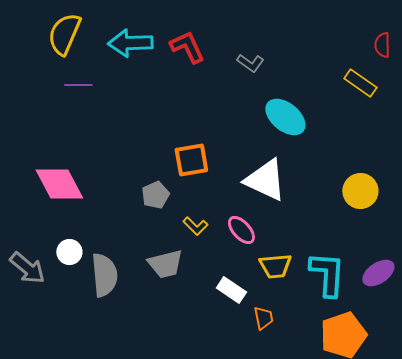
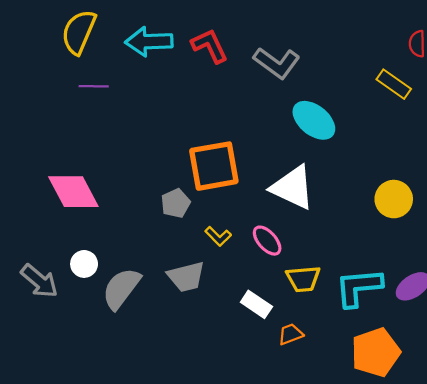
gray L-shape: (250, 63) -> (277, 63), size x1.6
orange square: (191, 160) -> (214, 166), size x1.4
cyan L-shape: (327, 274) -> (359, 287), turned -99
gray semicircle: (104, 275) -> (121, 288), turned -138
orange trapezoid: (263, 318) -> (290, 334), turned -100

